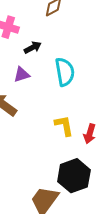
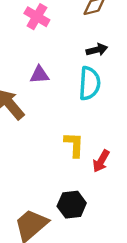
black arrow: (33, 48) -> (97, 50), moved
black hexagon: (74, 176) -> (72, 205), size x0.7

